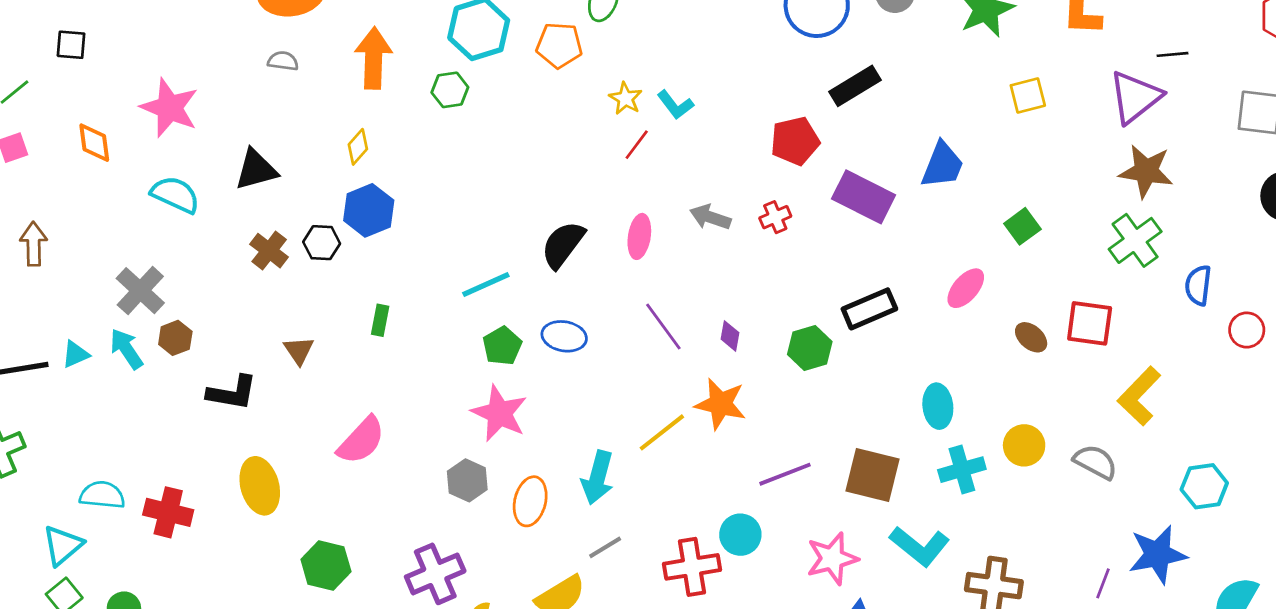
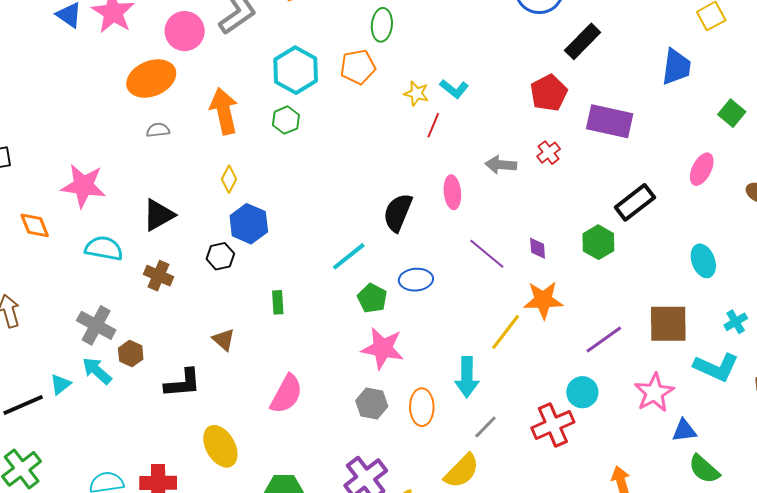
blue trapezoid: (942, 165) -> (676, 67), moved
brown cross: (269, 251) -> (158, 276), moved
cyan cross: (962, 470) -> (736, 322), moved, size x0.7

